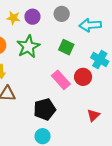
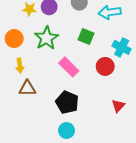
pink rectangle: (61, 80) -> (69, 67), moved
black pentagon: (45, 109) -> (67, 102), turned -30

